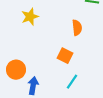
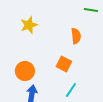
orange circle: (16, 70) -> (25, 71), moved

